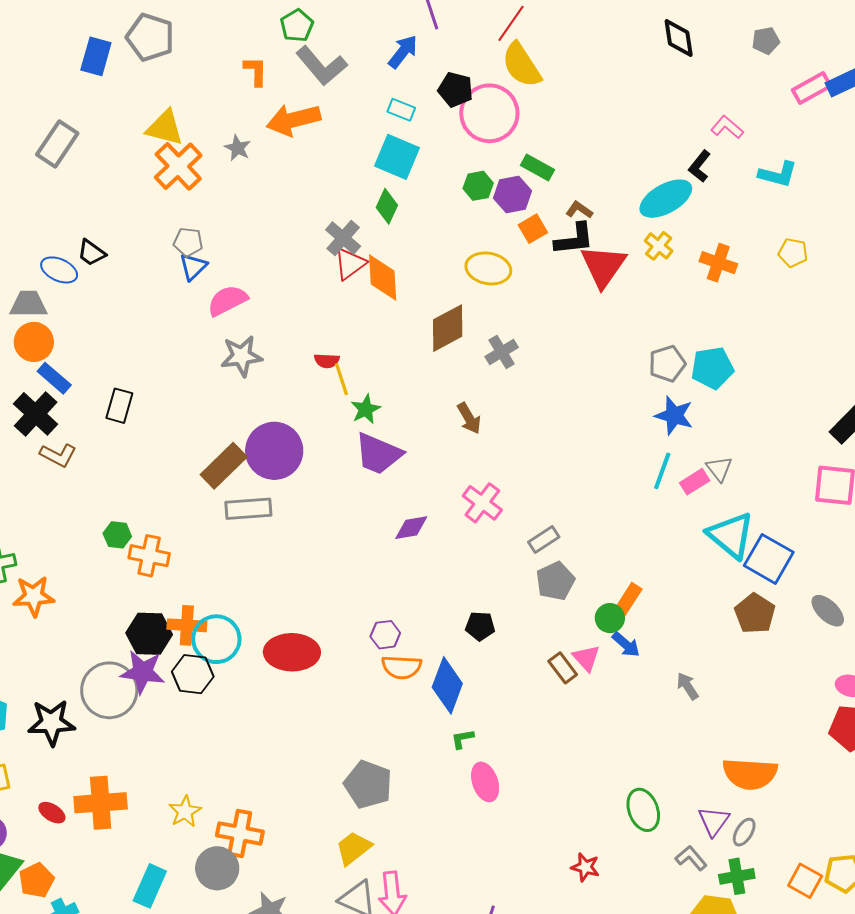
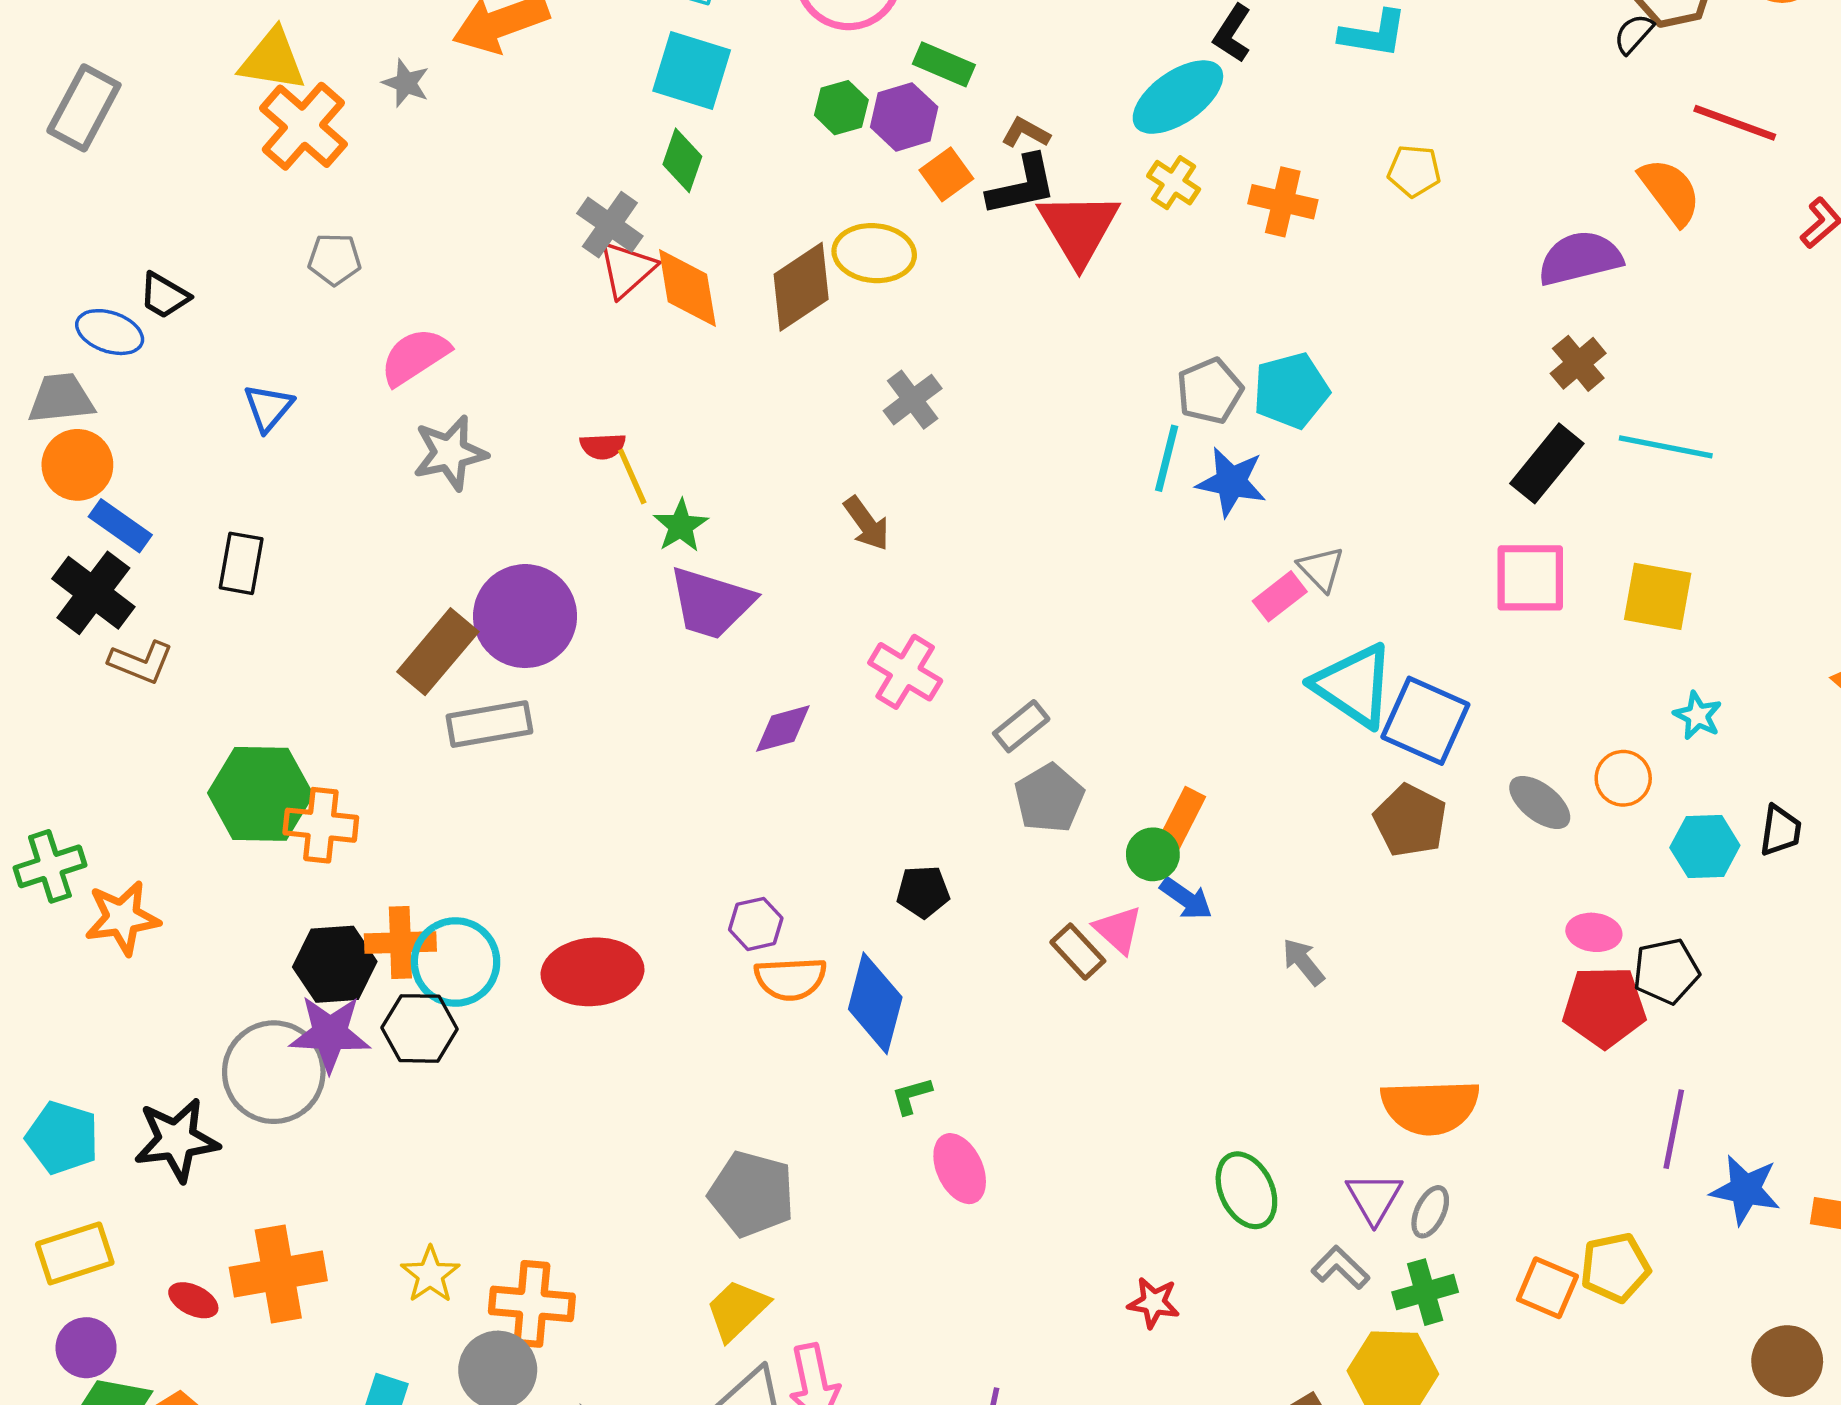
blue triangle: (193, 267) -> (268, 408), moved
brown diamond: (448, 328) -> (801, 287), moved
cyan line: (662, 471) -> (1167, 458), moved
green hexagon: (117, 535) -> (260, 794), size x2.0

